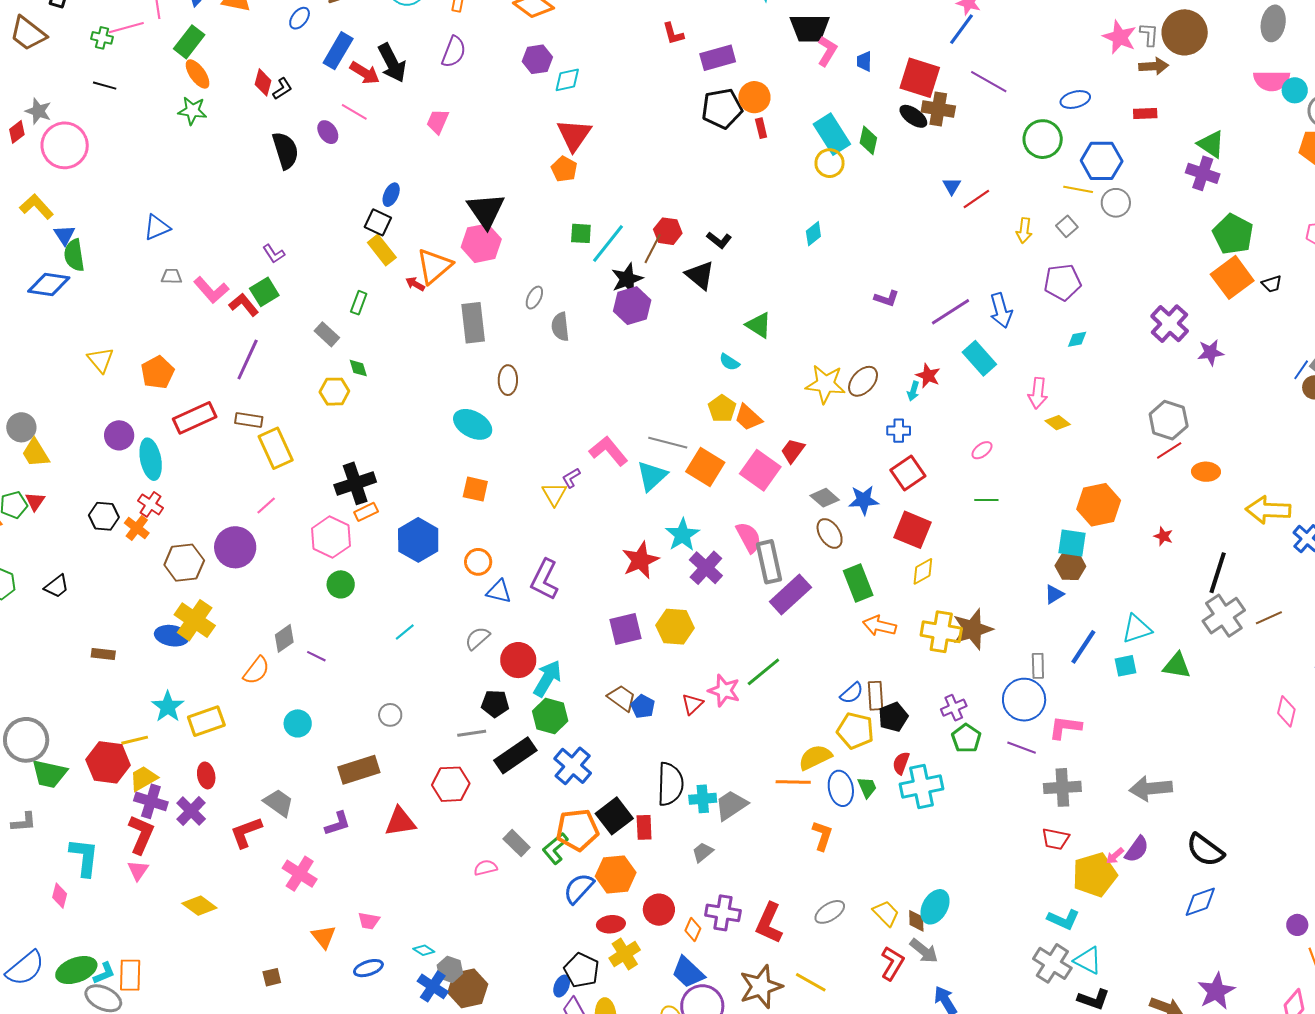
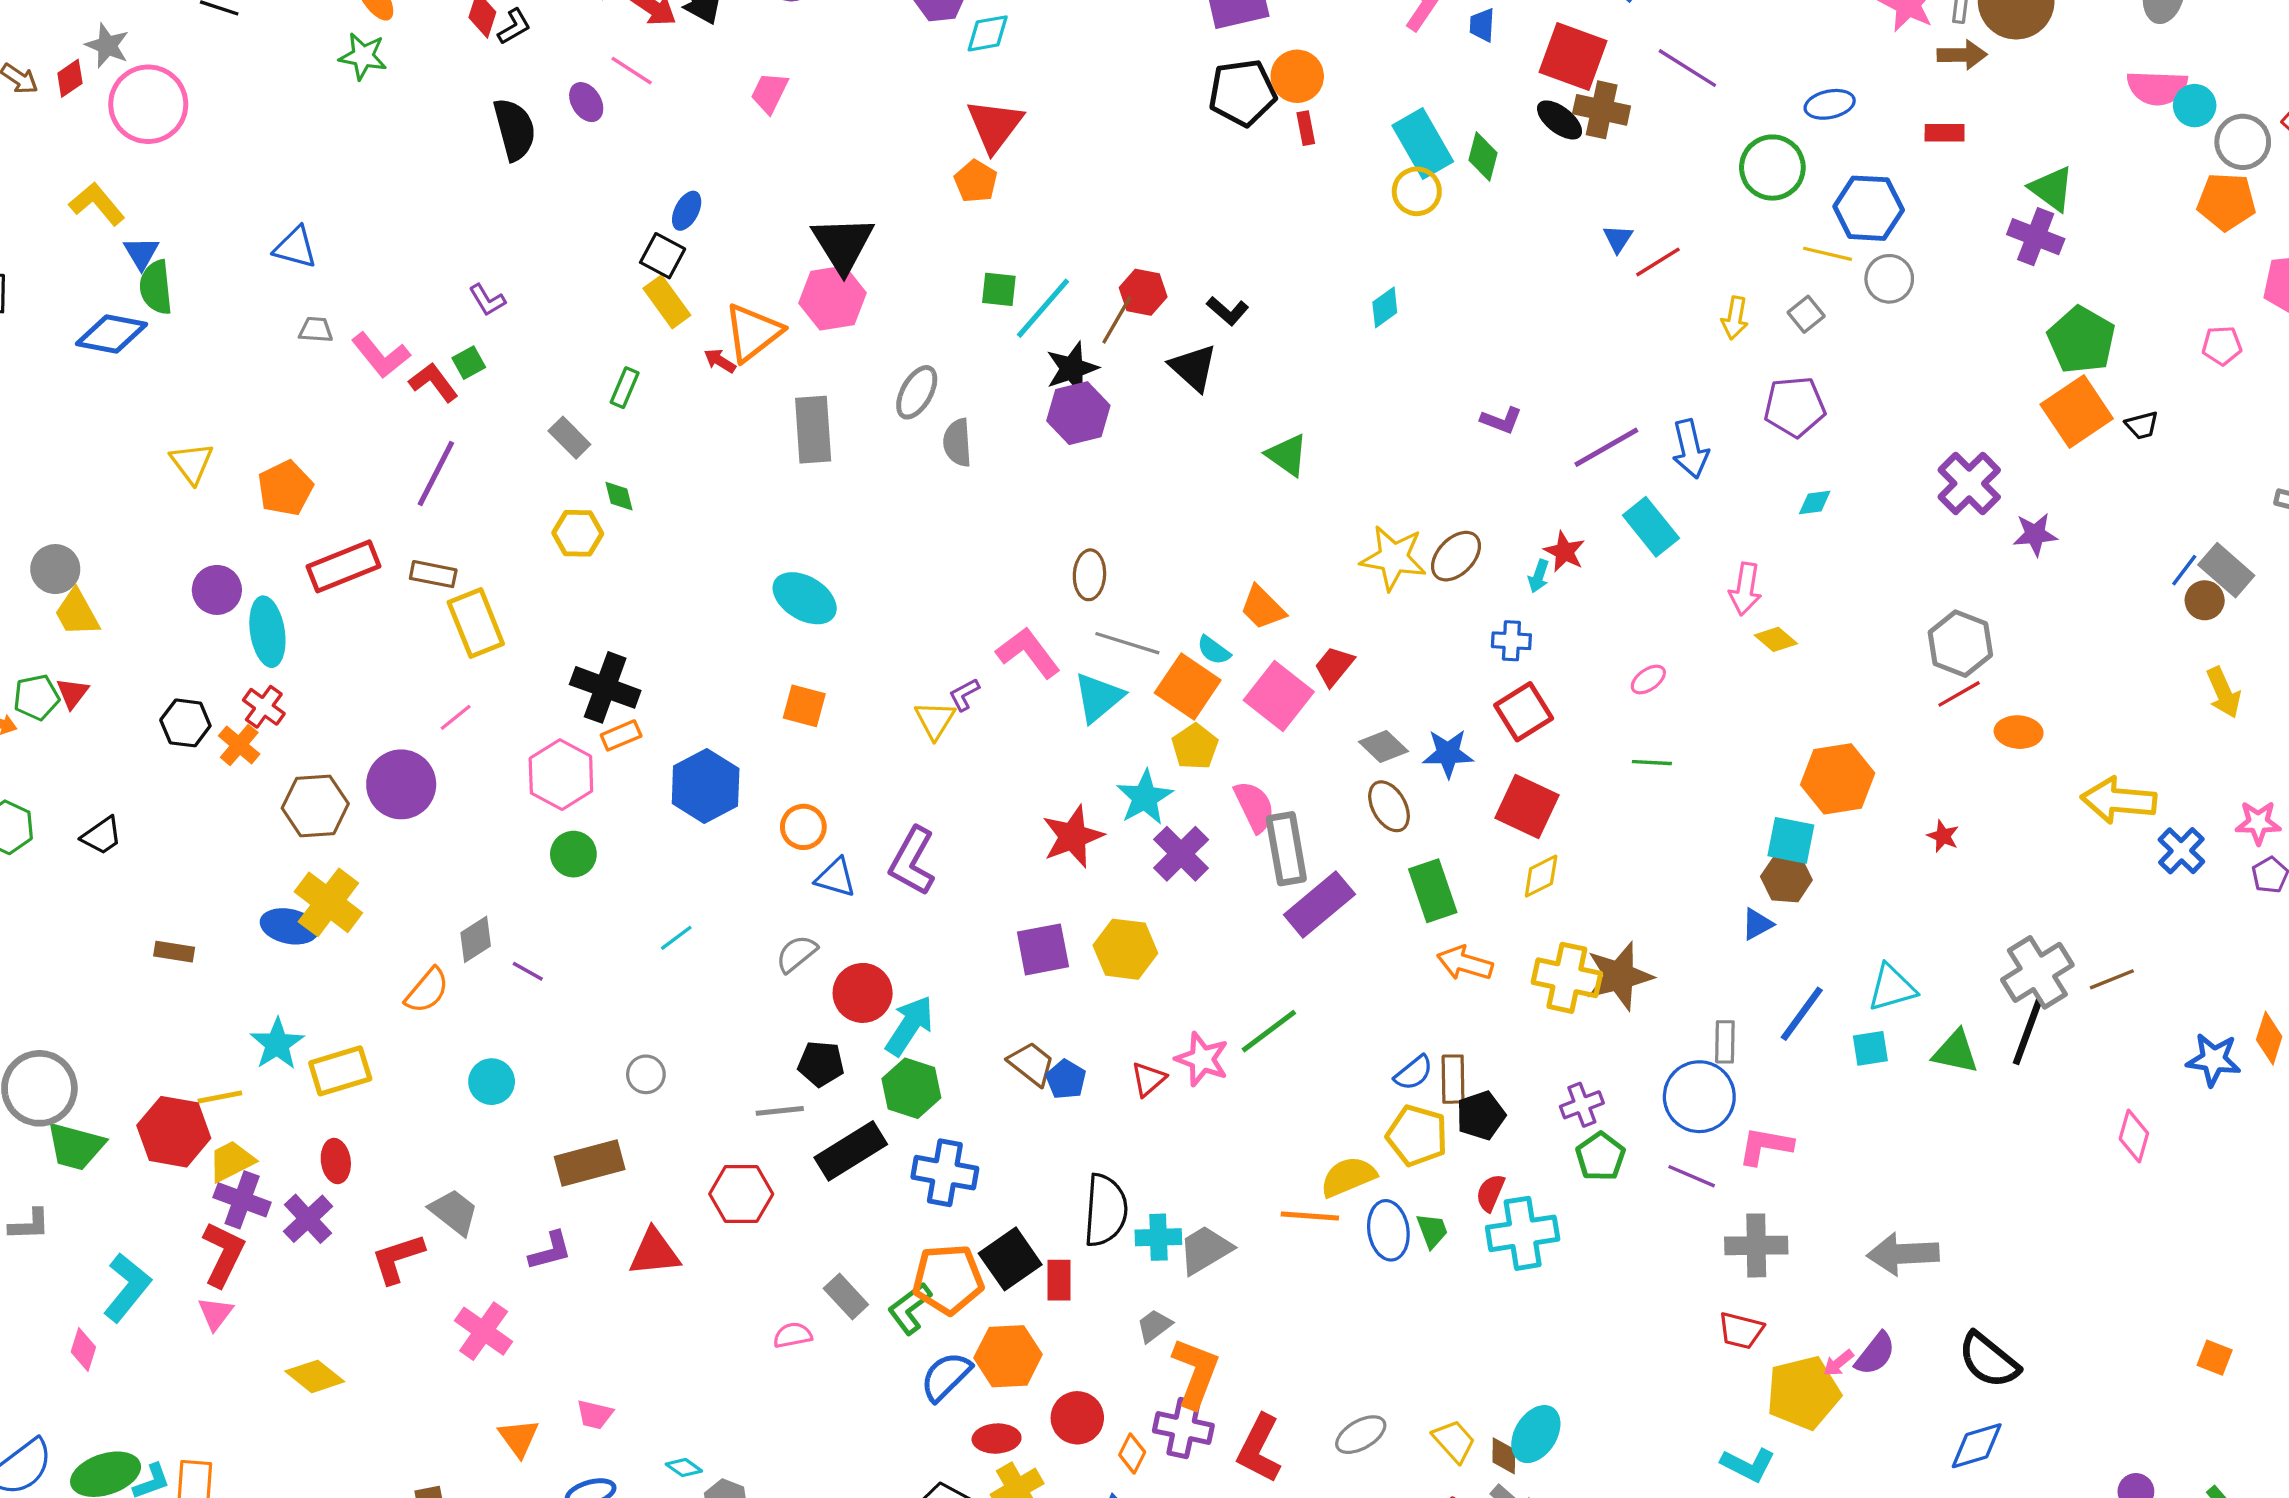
blue triangle: (157, 227) -> (295, 247), turned 36
green square: (264, 292) -> (469, 363), size x0.7
gray ellipse: (534, 298) -> (917, 392), size x1.4
cyan semicircle: (729, 362) -> (1214, 650), moved
brown ellipse: (508, 380) -> (1089, 575), moved
yellow pentagon: (722, 409) -> (1195, 747), moved
black cross: (355, 483) -> (605, 687), turned 36
black line: (1218, 573) -> (2028, 1031), moved
blue cross: (573, 766) -> (945, 1173), turned -33
orange L-shape: (822, 836) -> (1196, 1373), moved, size x1.4
cyan L-shape: (84, 857) -> (127, 1287), turned 30

